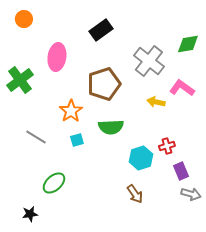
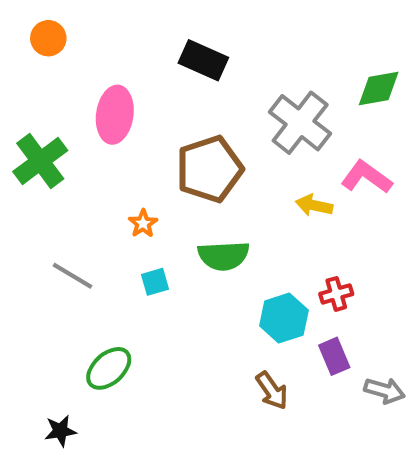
black rectangle: (101, 30) -> (203, 60), turned 60
orange star: (71, 111) -> (143, 223), size x0.6
purple rectangle: (181, 171) -> (334, 356), moved

